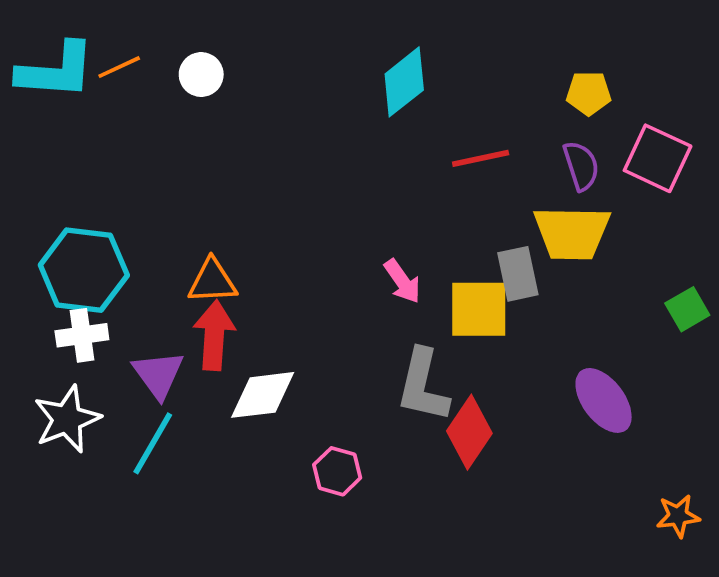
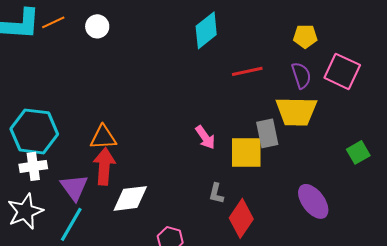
gray L-shape: (423, 386) -> (216, 193), size x0.5

